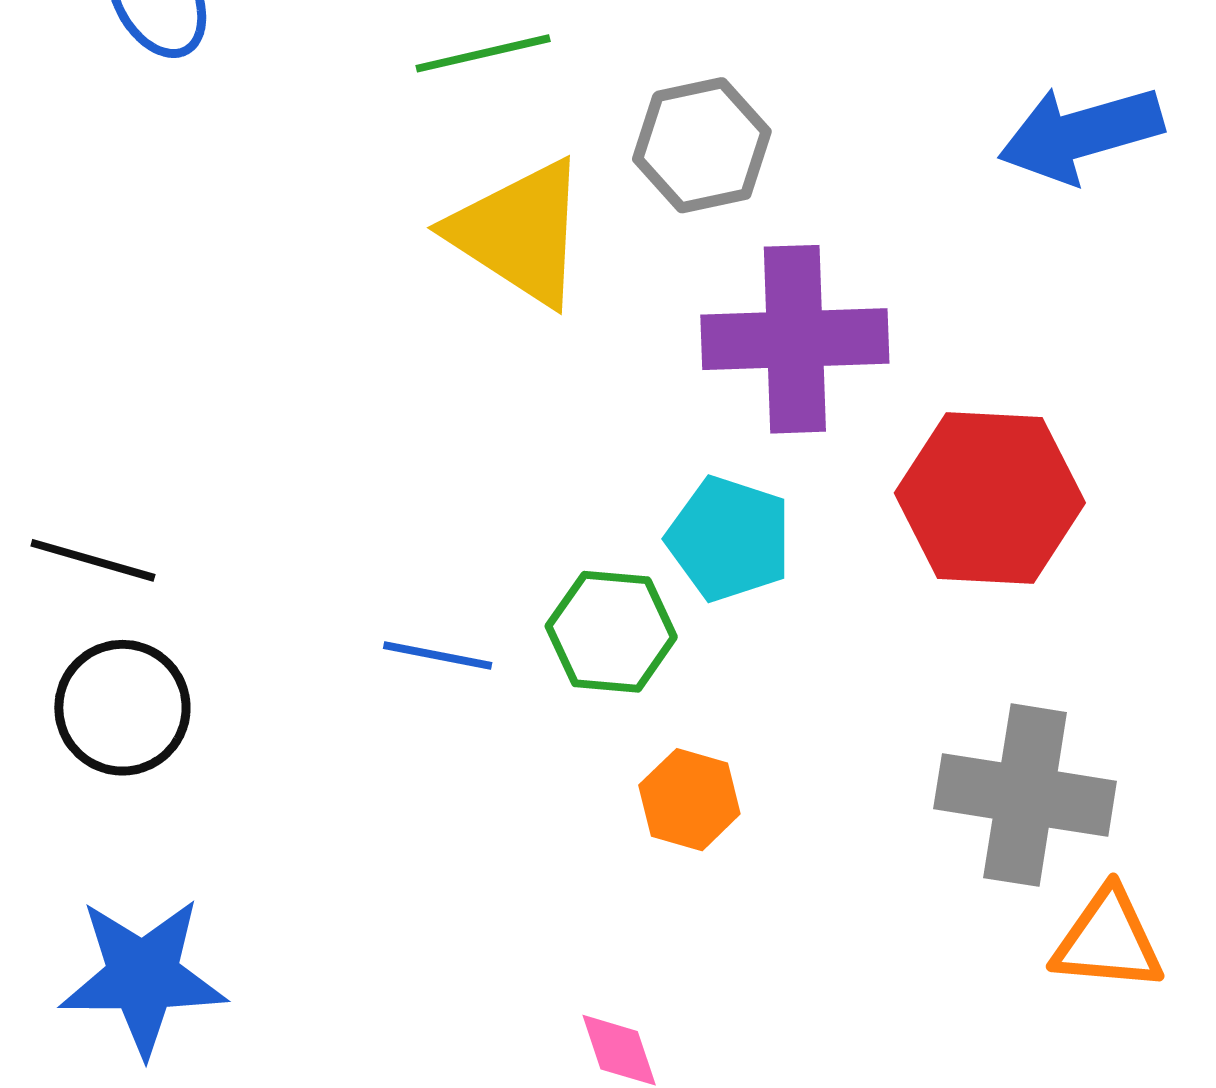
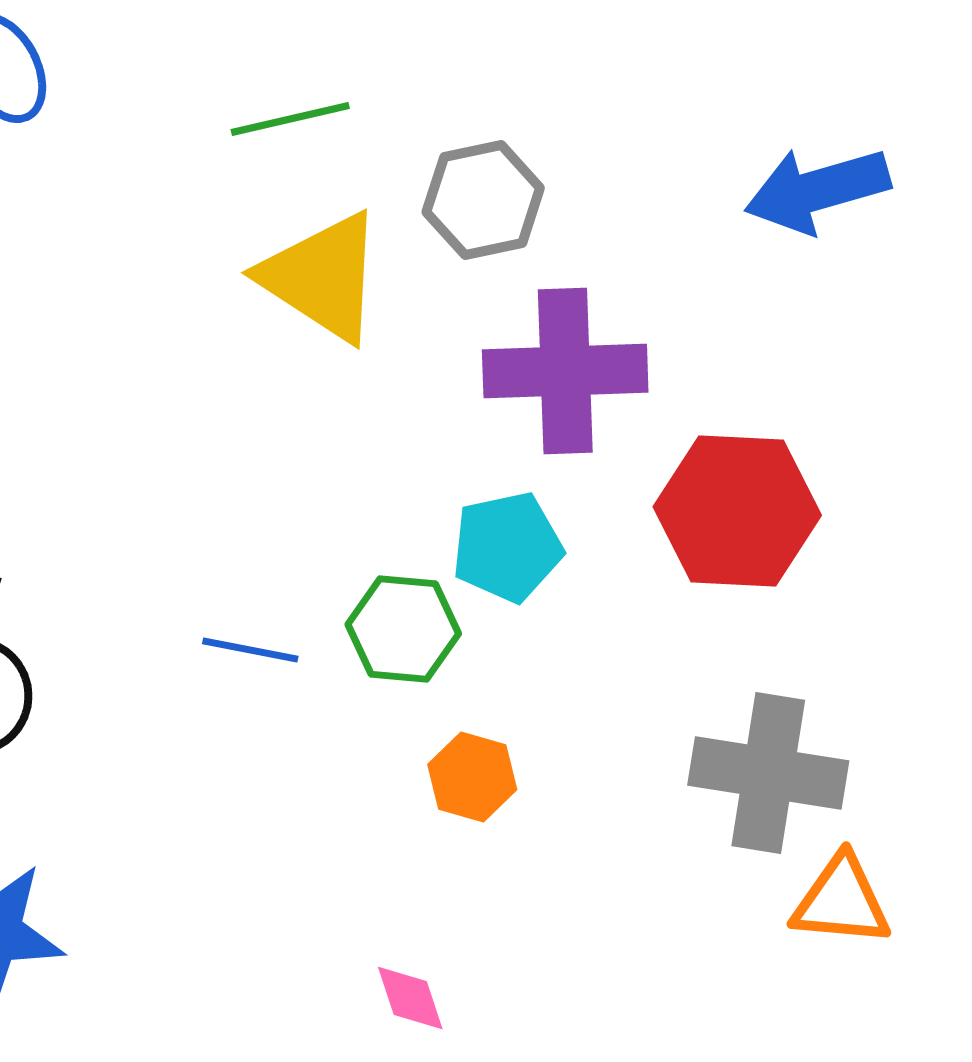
cyan pentagon: (729, 539) -> (507, 547), turned -30

